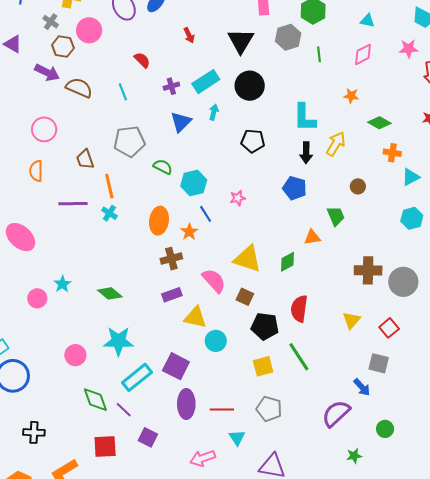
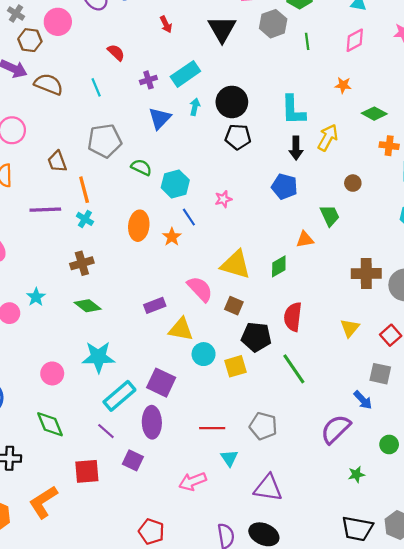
black circle: (250, 86) -> (232, 102), moved
brown cross: (171, 259) -> (82, 263), moved
yellow square: (263, 366) -> (235, 366), moved
green diamond: (95, 400) -> (50, 424), moved
purple ellipse: (186, 404) -> (152, 422), moved

